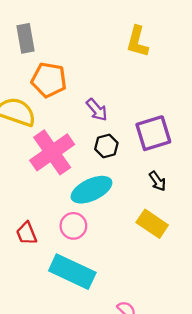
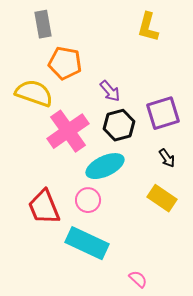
black hexagon: (106, 146) -> (119, 125), size x1.4
red trapezoid: (26, 233) -> (44, 207), size x1.6

